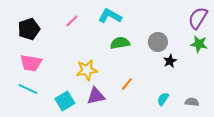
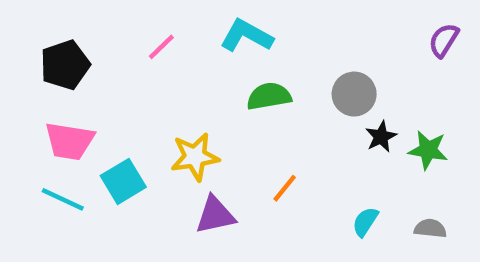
purple semicircle: (198, 18) -> (444, 40), size x0.7
green star: (199, 44) -> (428, 150), moved
cyan square: (65, 101) -> (123, 181), moved

